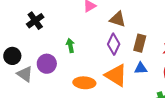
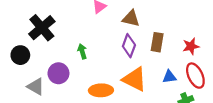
black cross: (35, 21) -> (42, 28), size x1.4
black circle: (12, 56) -> (20, 55), moved
blue triangle: (141, 68) -> (169, 77), moved

